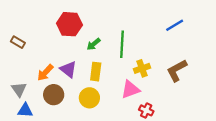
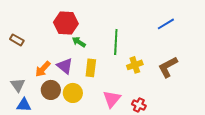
green arrow: (94, 44) -> (79, 42), moved, turned 72
pink triangle: (130, 89) -> (112, 99), moved, turned -30
yellow circle: (89, 98) -> (73, 93), moved

